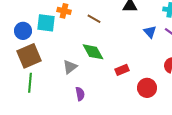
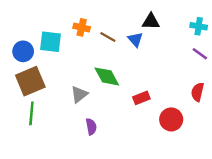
orange cross: (64, 11) -> (82, 27), moved
blue triangle: (150, 32) -> (135, 39), moved

